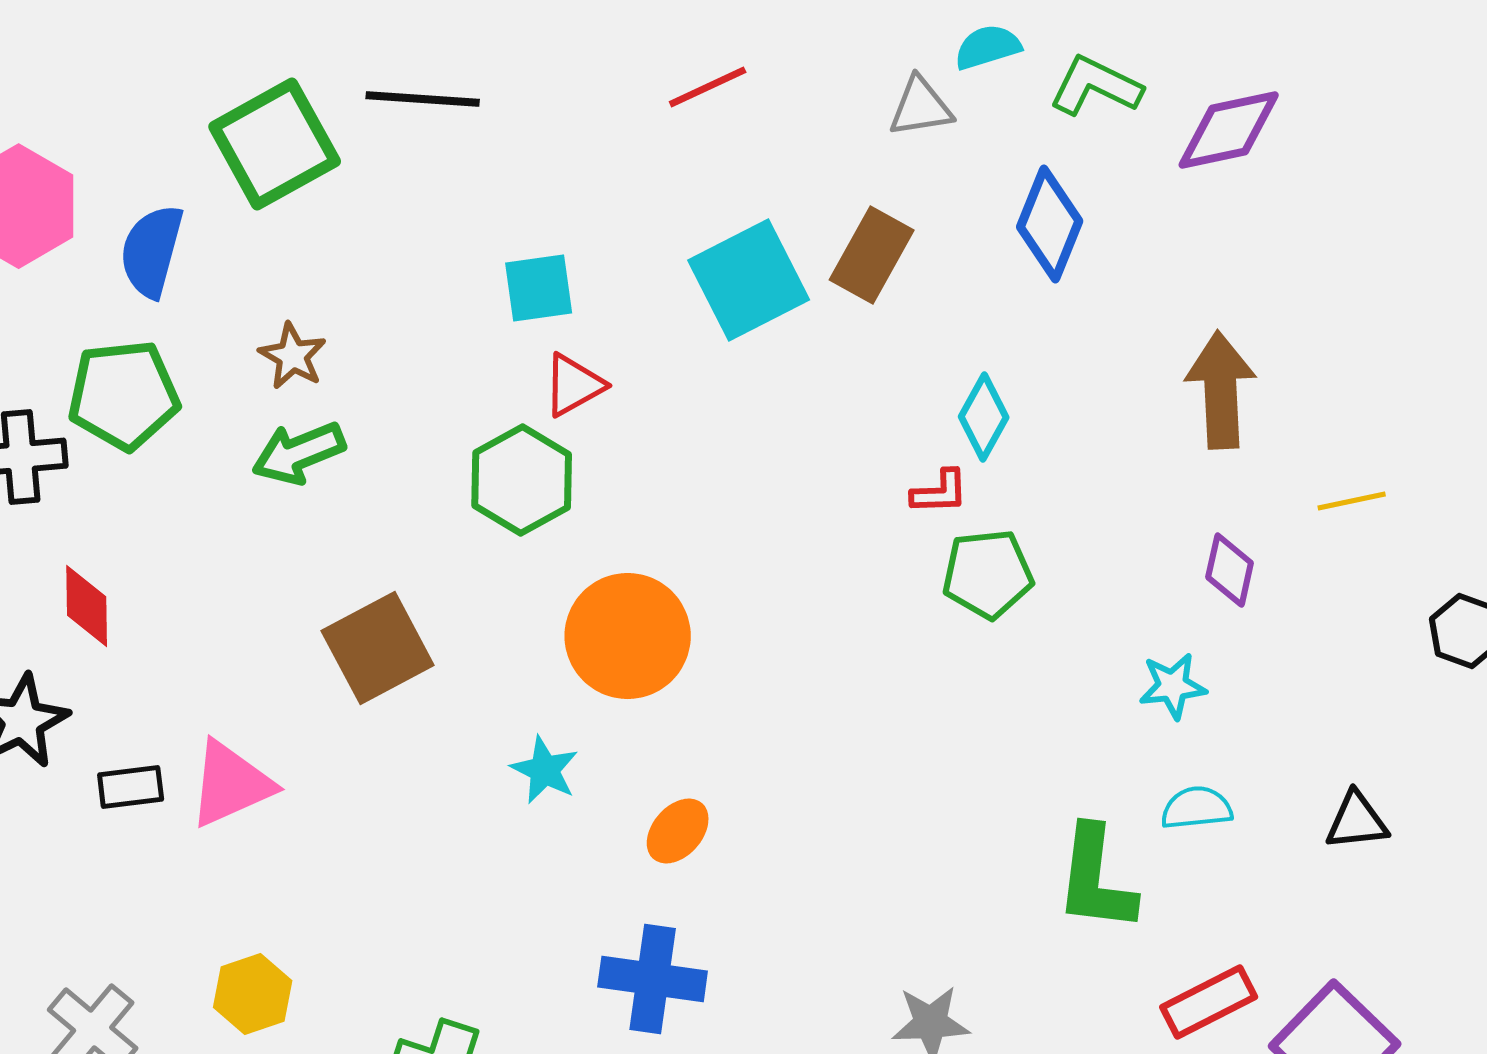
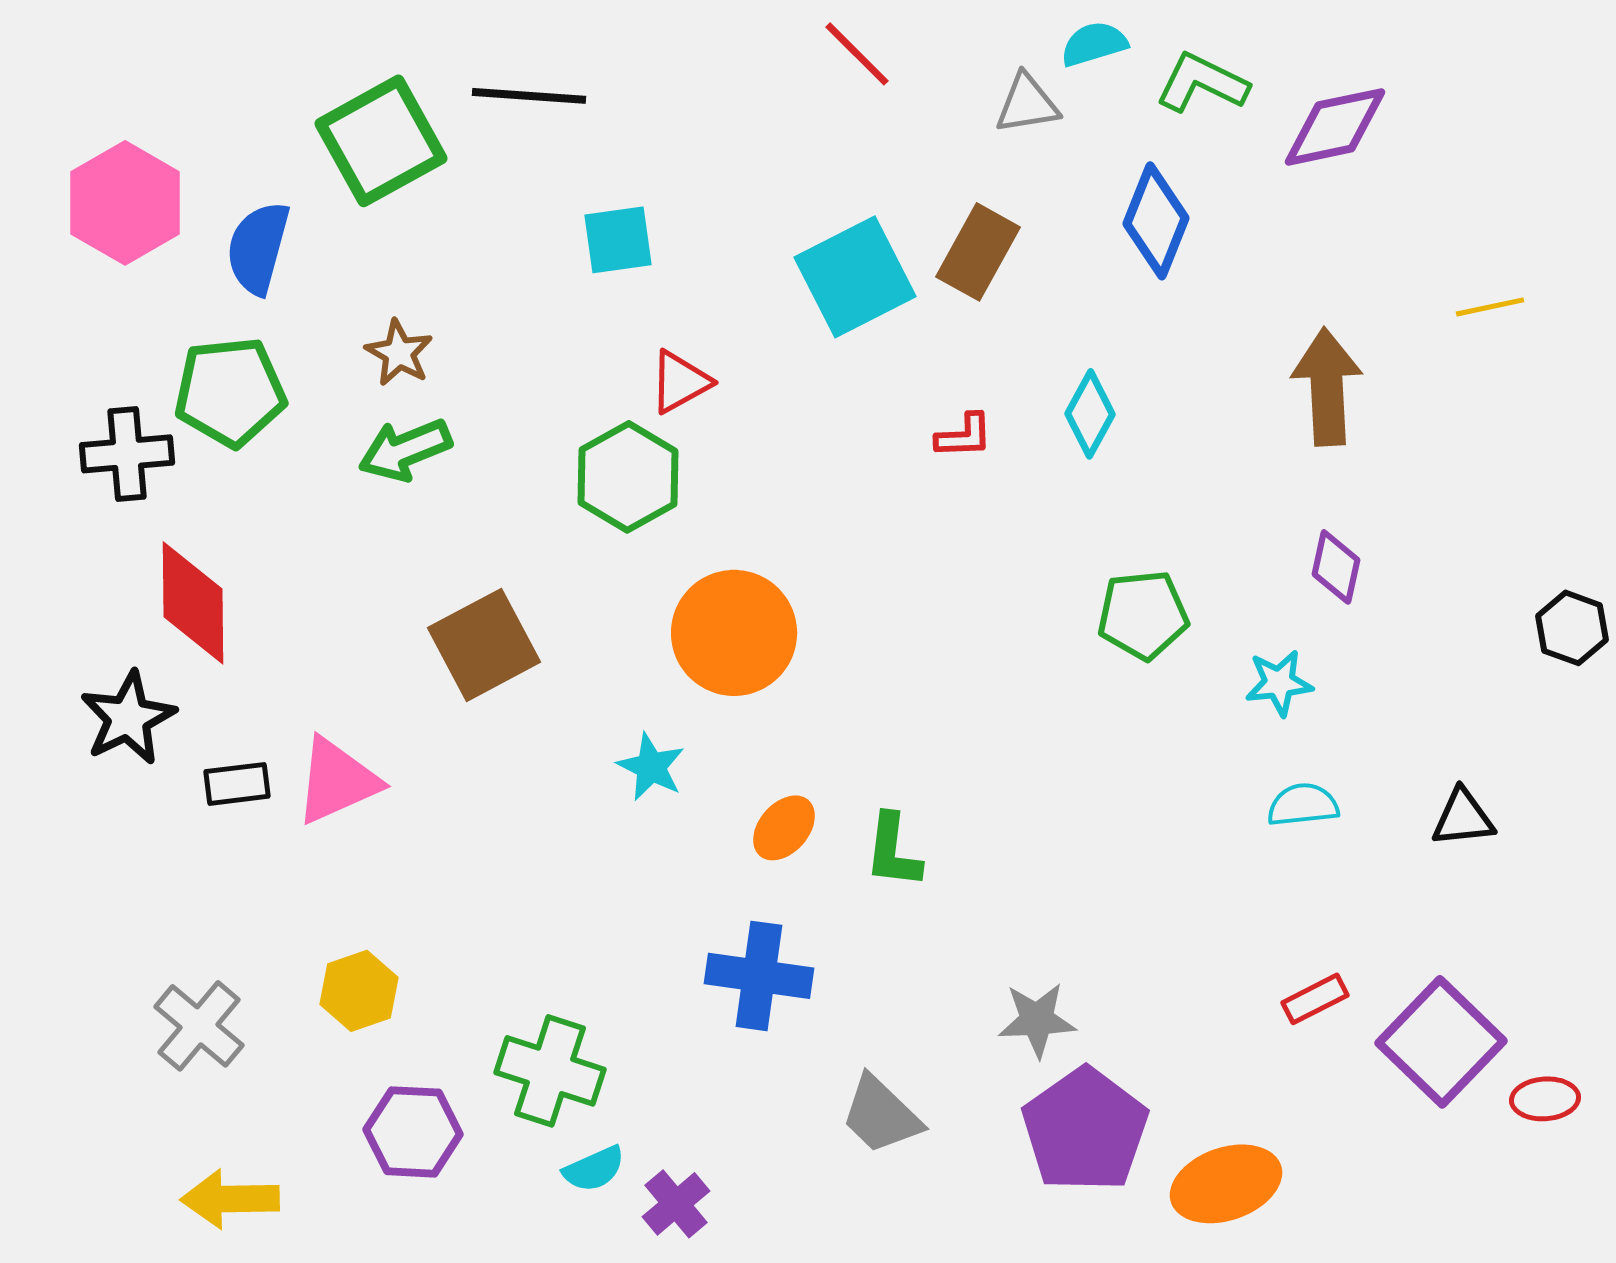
red line: (708, 87) -> (857, 54), moved, turned 70
cyan square: (539, 288) -> (618, 240), moved
red L-shape: (940, 492) -> (964, 436), moved
yellow line: (1352, 501) -> (1490, 307), moved
green pentagon: (988, 574) -> (1143, 615), moved
red diamond: (87, 606) -> (193, 603), size x1.5
green L-shape: (1096, 879) -> (893, 851), moved, size x0.7
red rectangle: (1209, 1002) -> (1315, 999), size x0.7

